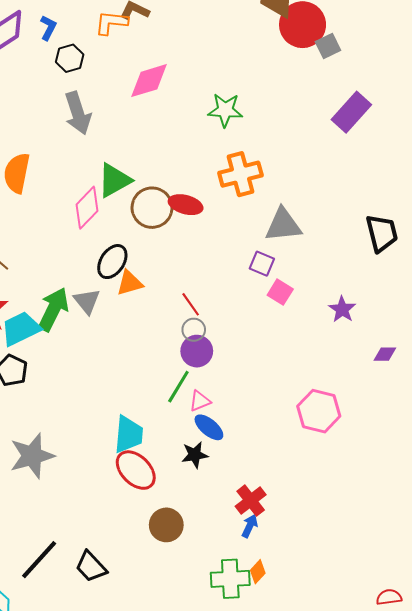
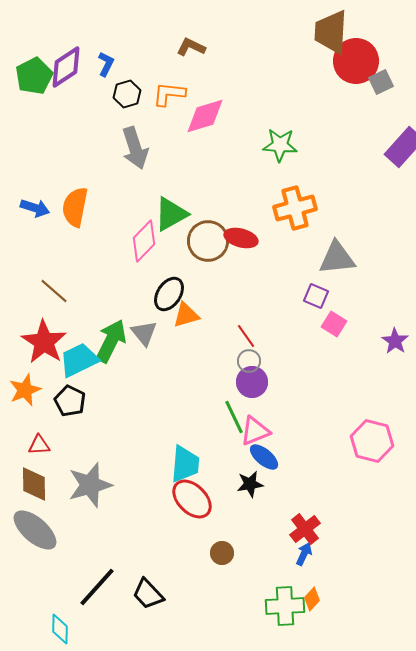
orange L-shape: (111, 23) -> (169, 94), moved
green line: (178, 387) -> (234, 417), turned -56
pink triangle: (200, 401) -> (255, 431), size x1.4
brown circle: (166, 525) -> (222, 553), size x0.7

